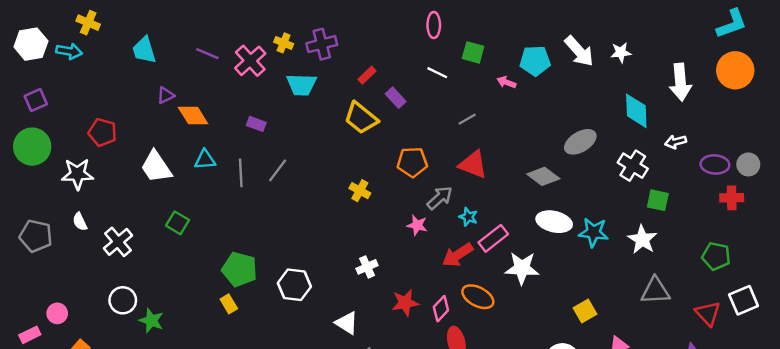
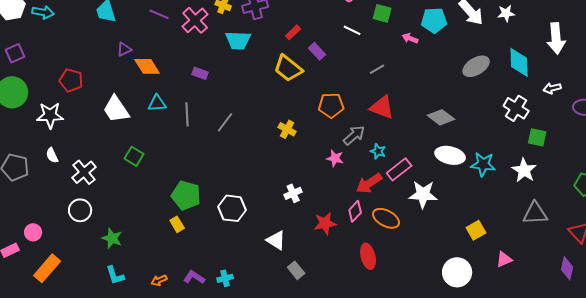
gray ellipse: (580, 142) -> (476, 66), moved
gray line: (278, 170) -> (225, 122), moved
white circle: (123, 300) -> (80, 210), moved
pink diamond: (441, 309) -> (355, 211), moved

